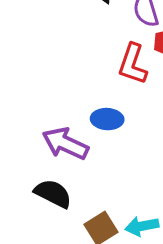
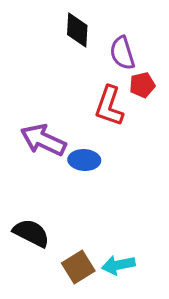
purple arrow: (65, 144) -> (43, 140), moved

